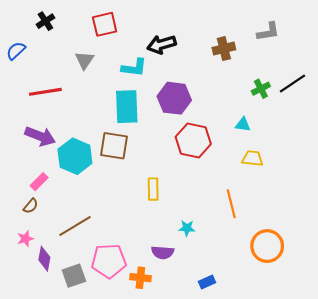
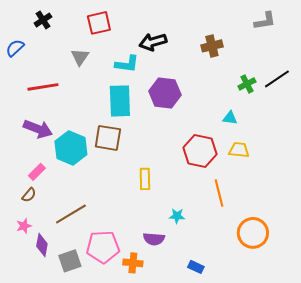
gray L-shape: (268, 32) -> (265, 21), moved
red hexagon: (193, 140) -> (200, 151), moved
blue rectangle: (207, 282) -> (196, 267), turned 49

